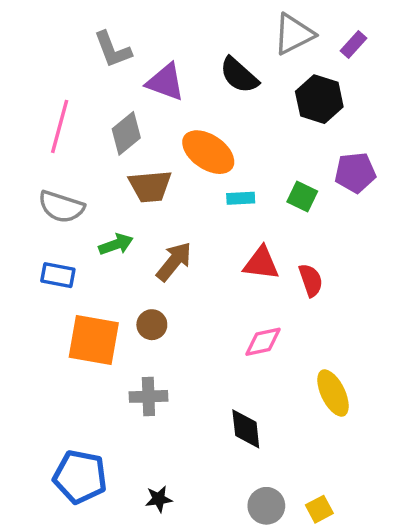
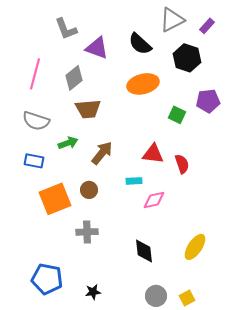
orange ellipse: (208, 152) -> (143, 84), moved, turned -48
cyan rectangle: (241, 198) -> (134, 181), moved
orange square: (94, 340) -> (55, 199), turned -32
yellow ellipse: (333, 393) -> (195, 247), moved, turned 60

